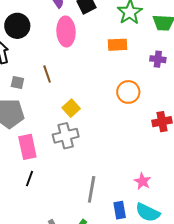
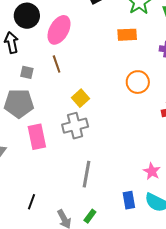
pink ellipse: (66, 31) -> (59, 30), moved, turned 32
black line: (30, 179) -> (31, 202), moved
gray line: (92, 189) -> (87, 174), moved

